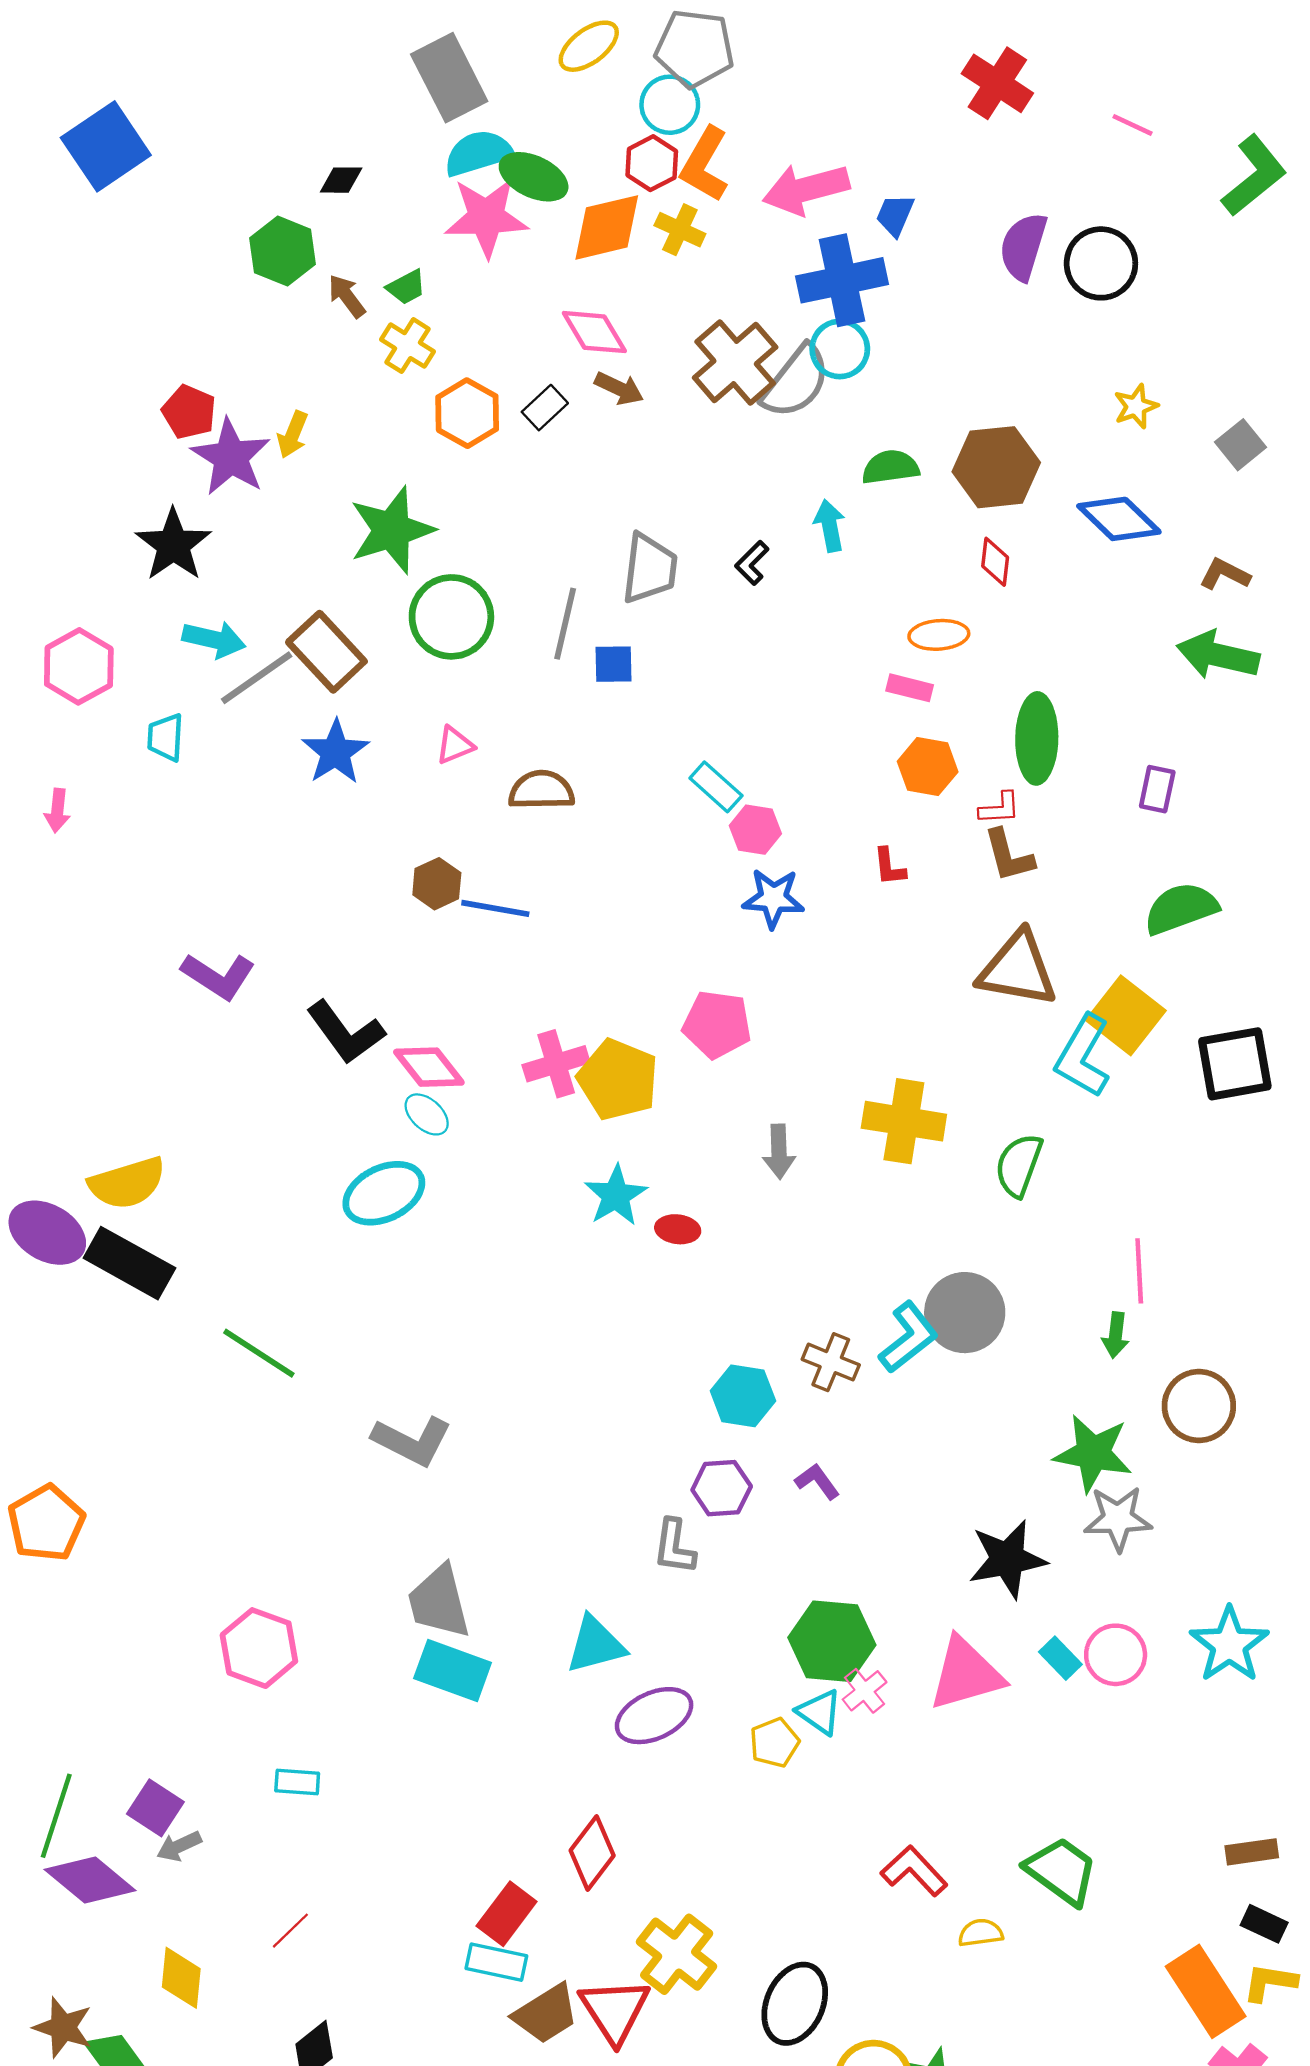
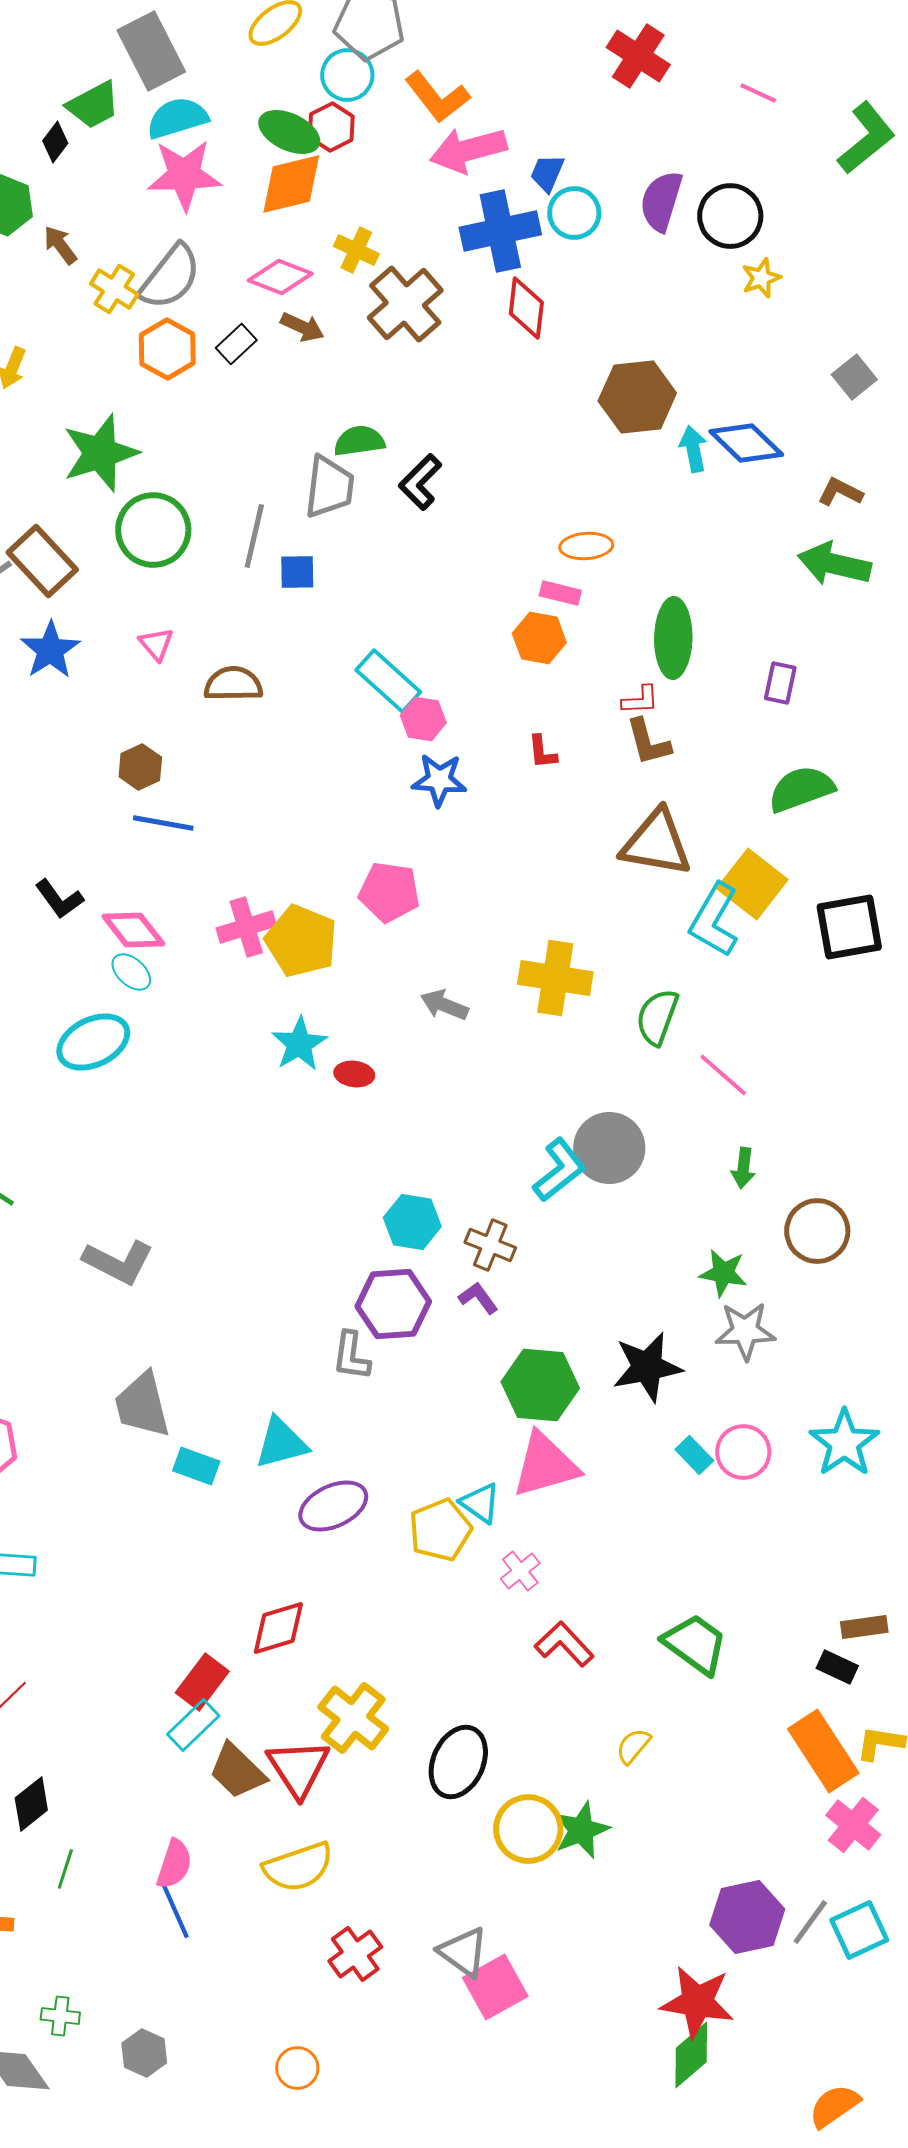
orange L-shape: (705, 164) -> (437, 97), moved, turned -68
green ellipse: (534, 177) -> (289, 132), moved
black diamond: (341, 180) -> (55, 142), turned -54
yellow cross: (680, 230) -> (356, 250), moved
green trapezoid: (406, 287) -> (93, 105), moved, size x1.5
pink diamond: (594, 332) -> (280, 277), turned -38
cyan circle: (840, 349) -> (574, 213), moved
gray semicircle: (796, 382) -> (170, 277), moved
yellow star: (1136, 406) -> (761, 278), moved
green semicircle: (890, 467) -> (359, 441), moved
cyan arrow: (830, 526) -> (693, 449), moved
red diamond: (995, 562) -> (526, 308), moved, size x1.4
black L-shape: (752, 563) -> (420, 482), size x1.4
pink triangle: (455, 745) -> (156, 644), turned -48
orange hexagon: (928, 767) -> (539, 638), moved
cyan rectangle: (716, 787) -> (388, 681), size x1.4
blue line: (495, 908) -> (163, 823), moved
black L-shape: (346, 1032) -> (59, 899), size x0.7
gray arrow: (779, 1152) -> (444, 1005), turned 114
pink line: (1139, 1271) -> (723, 1075), moved, turned -46
brown cross: (831, 1362) -> (490, 1245), moved
green star: (1093, 1453) -> (723, 1273), size x0.7
purple hexagon: (722, 1488) -> (393, 1304), size x1.4
green hexagon: (832, 1641) -> (540, 1385), moved
cyan rectangle: (453, 1671) -> (196, 1466), moved, size x0.7
pink triangle: (966, 1674) -> (545, 1465), moved
pink cross: (865, 1691) -> (520, 1571), moved
yellow pentagon: (774, 1743) -> (440, 1530), size x1.4
red diamond: (592, 1853) -> (278, 1628), turned 36
black rectangle: (1264, 1924) -> (837, 1667), moved
yellow semicircle: (980, 1933) -> (633, 1746), moved, turned -42
cyan rectangle: (496, 1962) -> (193, 1725), turned -56
brown trapezoid: (546, 2014) -> (237, 1771), turned 76

